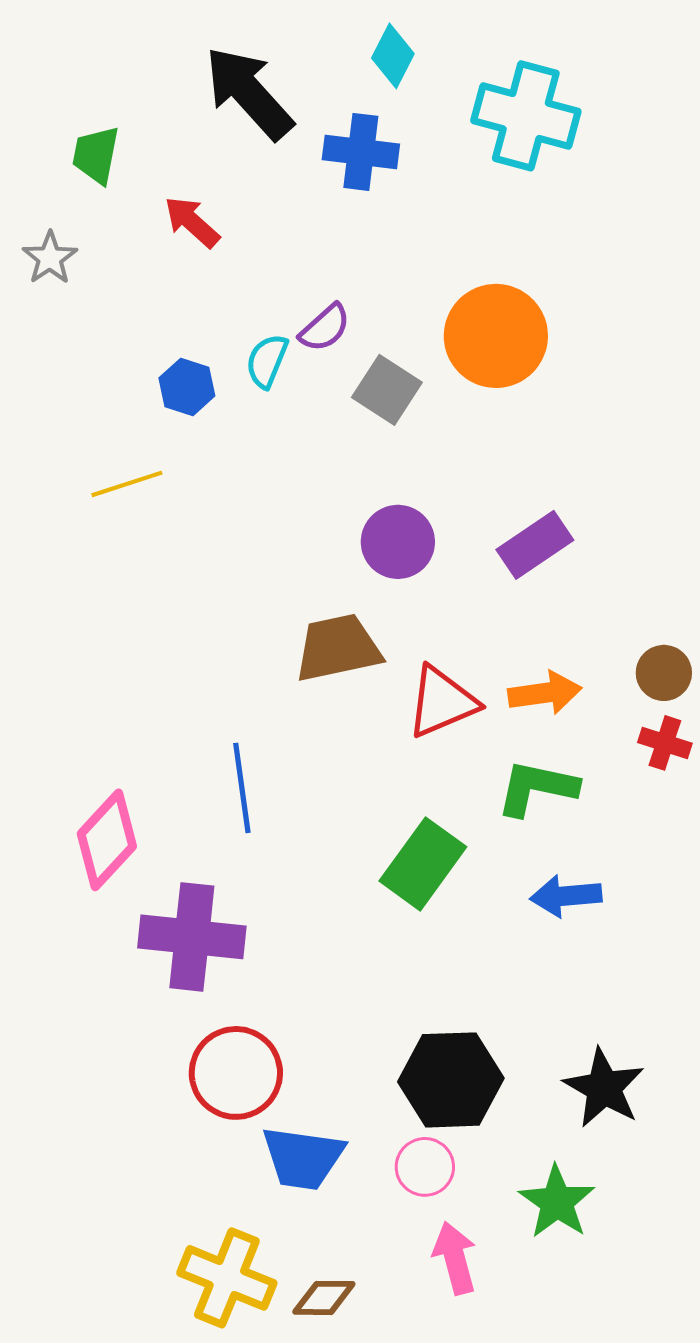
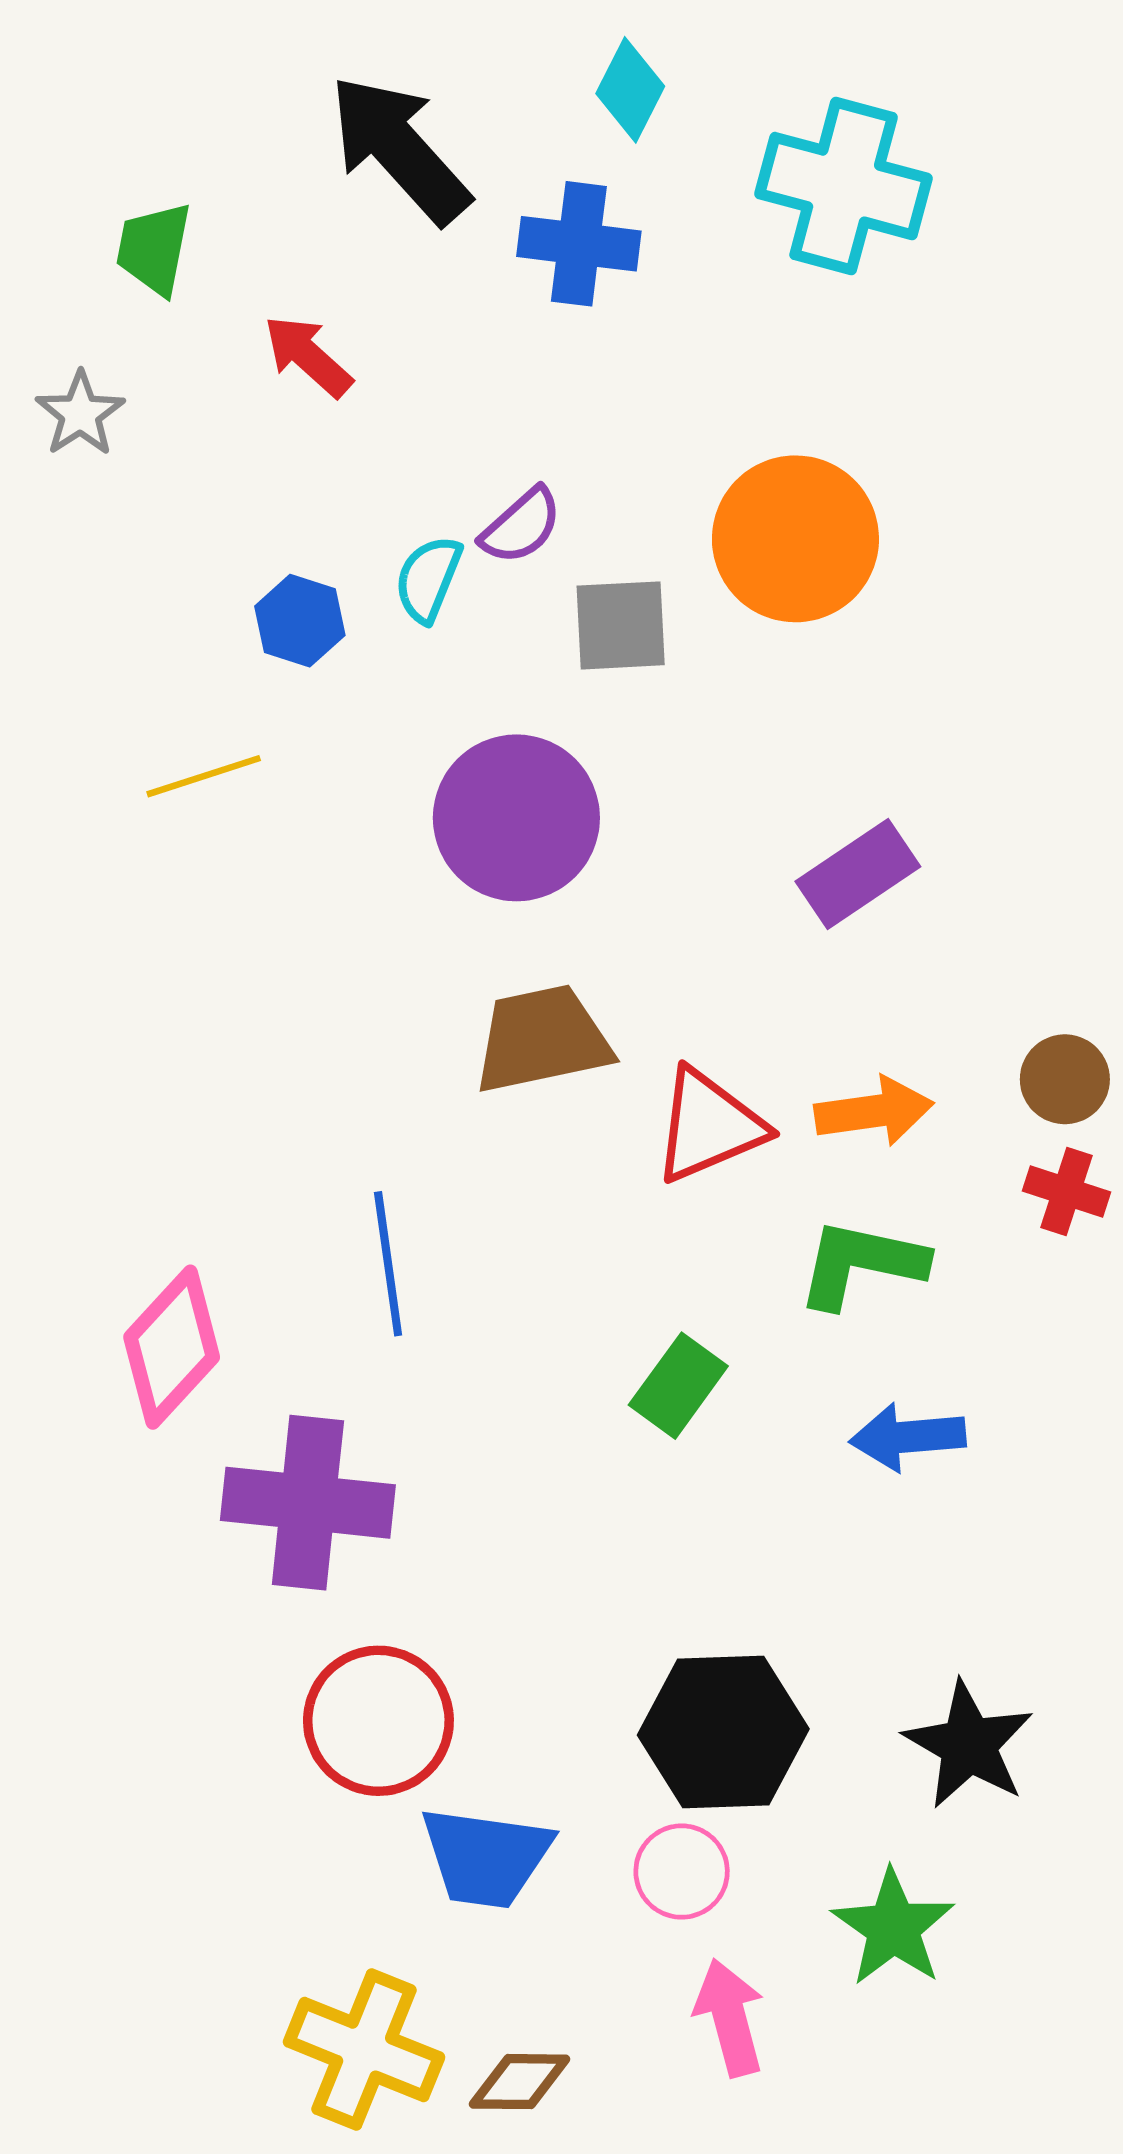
gray square: (387, 390) -> (621, 625), turned -36
purple circle: (398, 542) -> (516, 818), moved, size x1.4
green rectangle: (423, 864) -> (678, 1386), size x0.7

